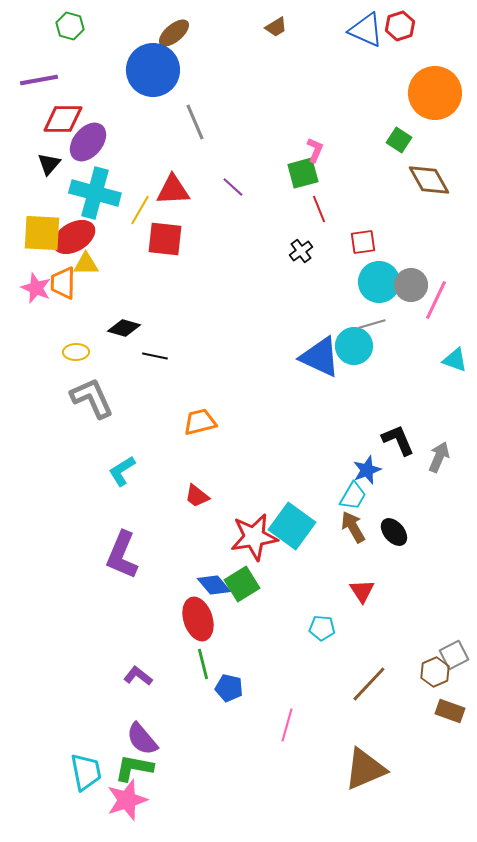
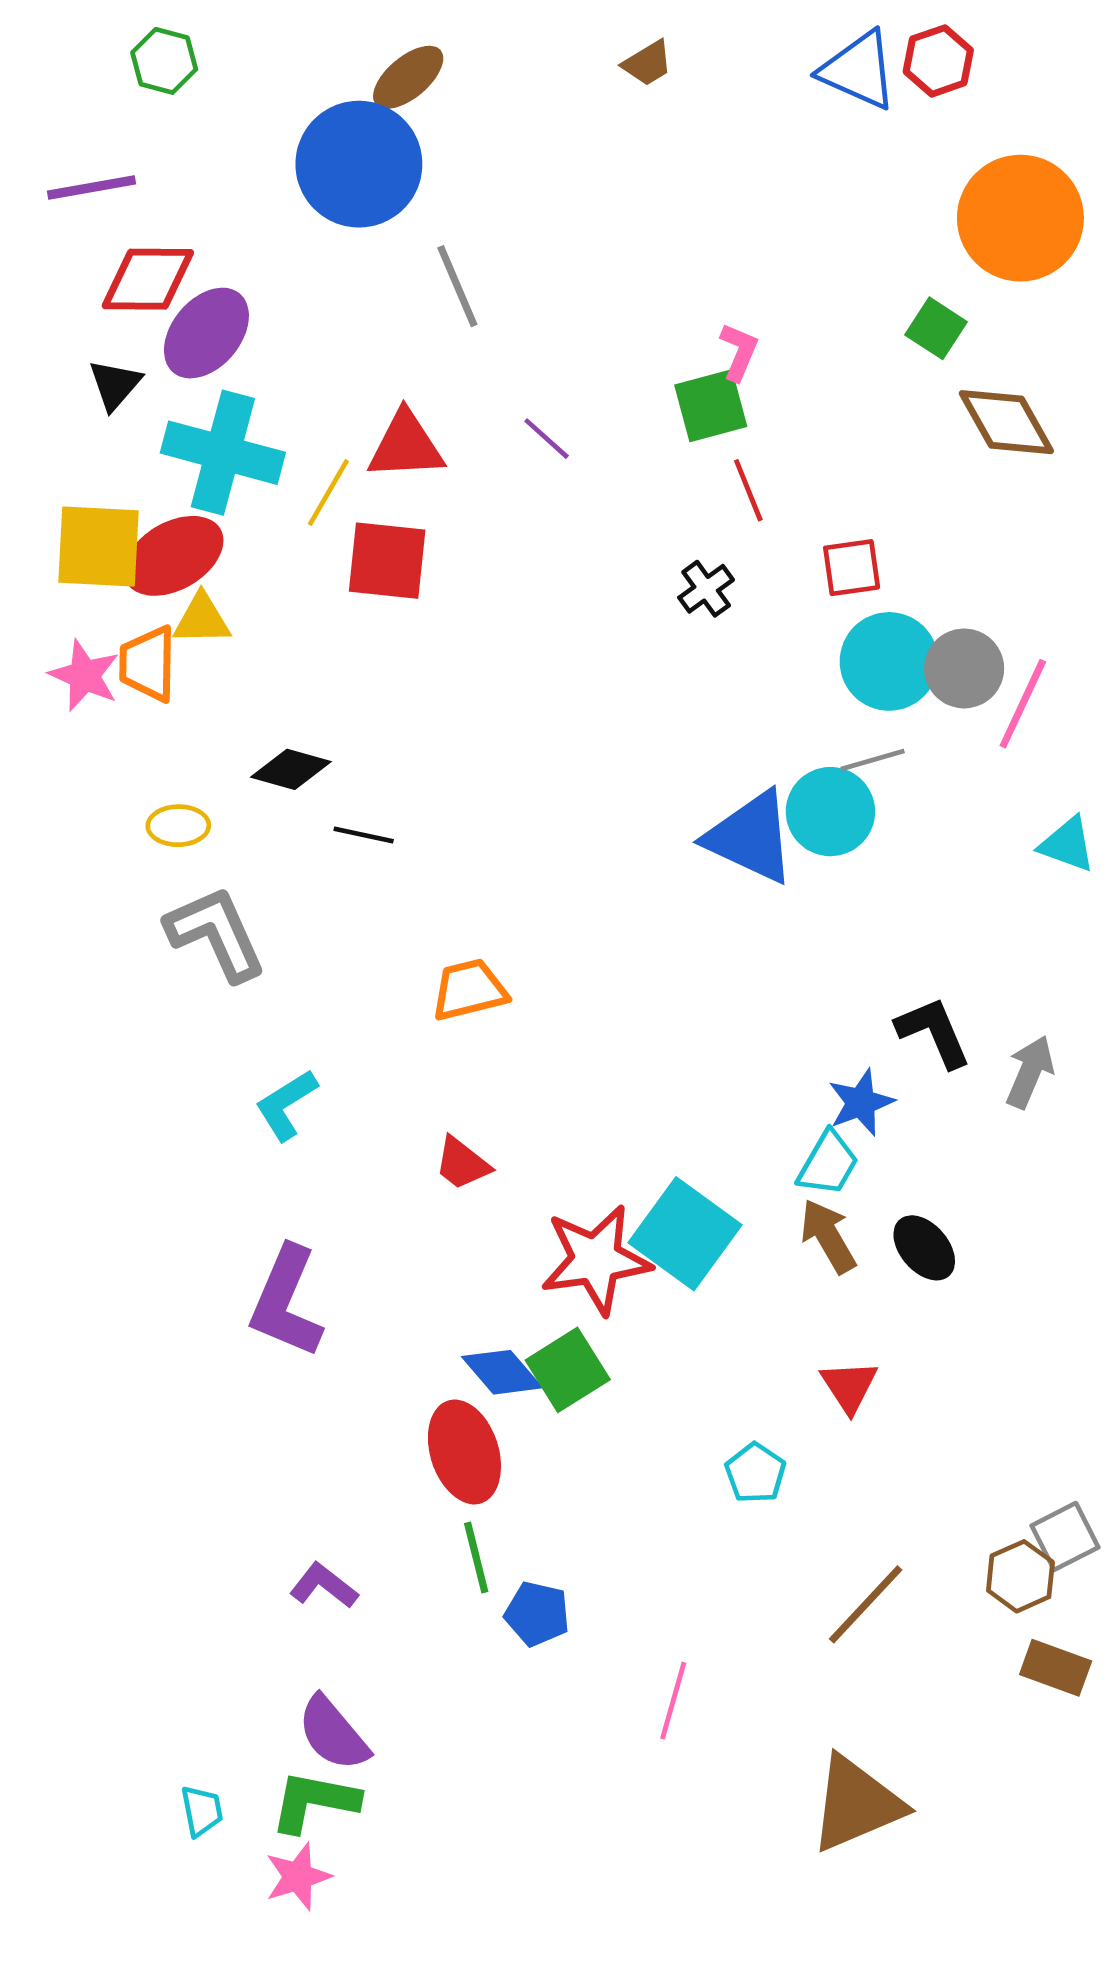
cyan pentagon: (322, 628) -> (755, 1473), turned 30
cyan trapezoid: (86, 772) -> (202, 1811), size x0.6
pink star: (127, 800) -> (298, 1877), size x0.7

